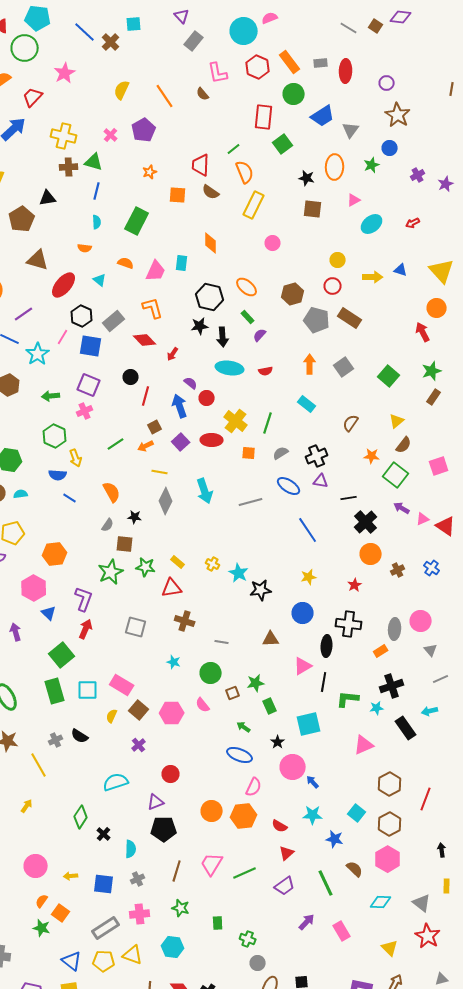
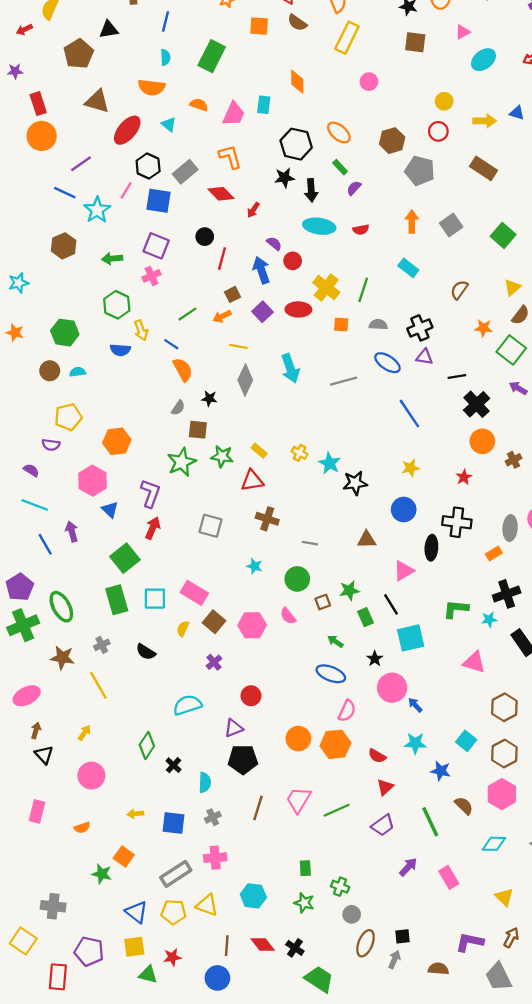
orange semicircle: (85, 248) -> (152, 87), size x1.6
brown rectangle: (350, 318) -> (483, 168), moved
gray semicircle: (281, 453) -> (378, 324), turned 35
blue line: (70, 498) -> (171, 344), moved
black line: (324, 682) -> (391, 604), moved, turned -42
gray cross: (56, 740) -> (102, 645), moved
pink triangle: (364, 745) -> (474, 662), turned 40
pink circle: (36, 866) -> (91, 776), moved
orange semicircle: (42, 901) -> (82, 828), moved, turned -144
green star: (181, 908) -> (304, 903), moved

